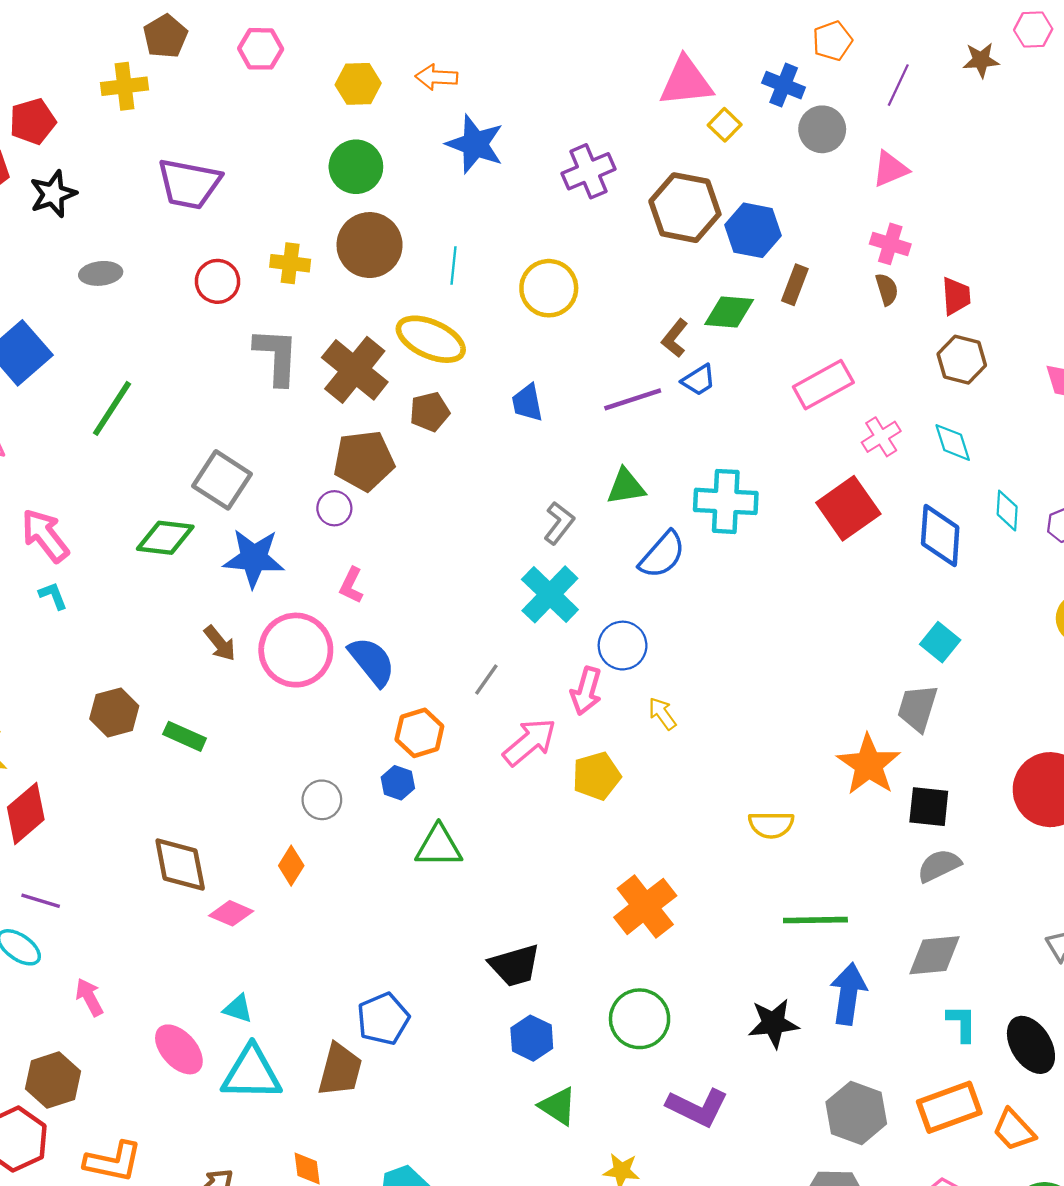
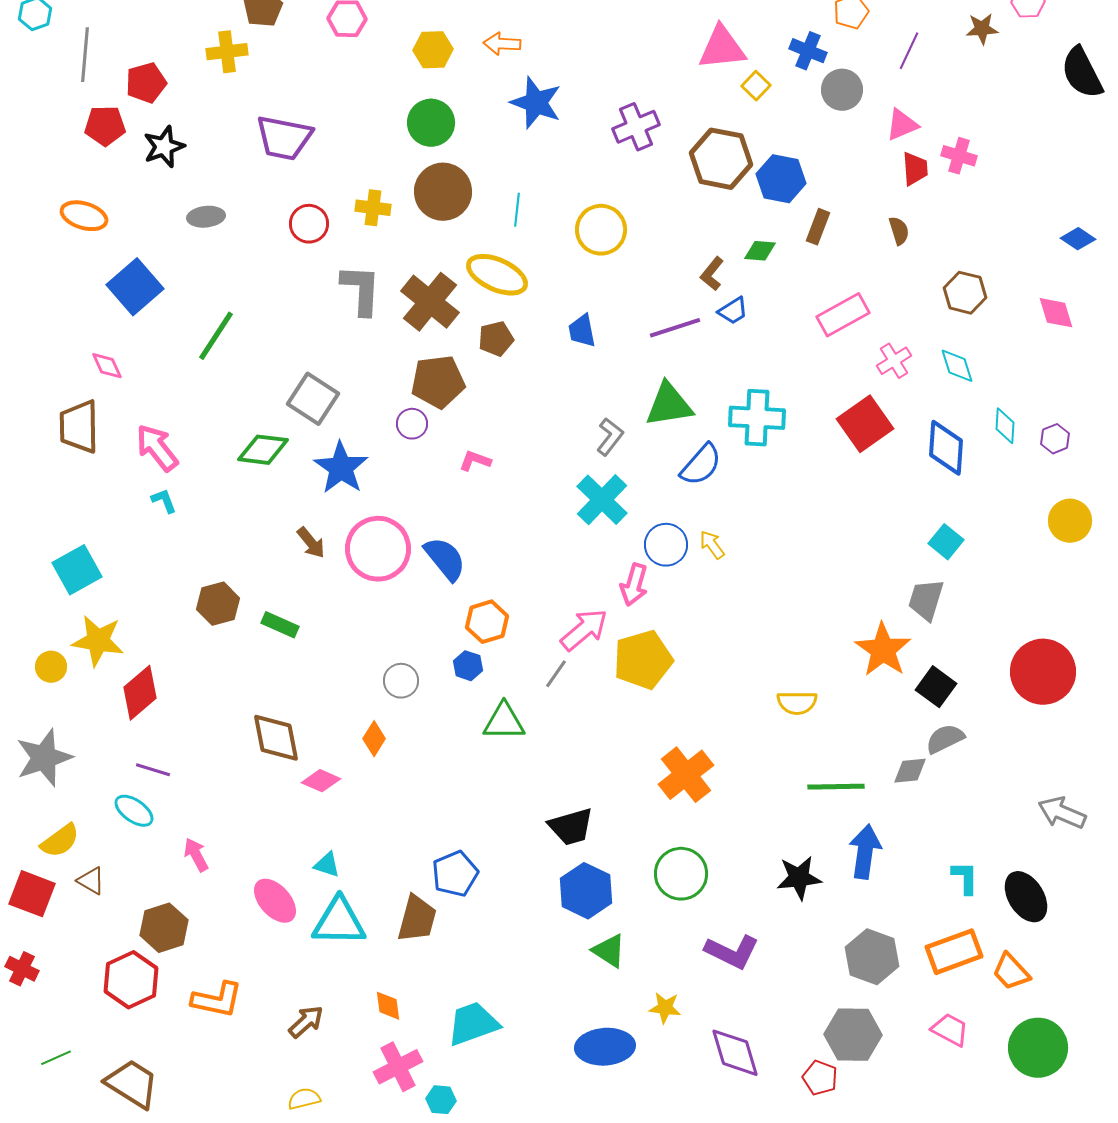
pink cross: (890, 244) -> (959, 156), moved
red trapezoid: (956, 296) -> (915, 169), moved
green diamond: (729, 312) -> (760, 251), size x0.7
green triangle: (626, 487) -> (669, 405), size x1.4
blue star: (254, 558) -> (341, 468), turned 30
pink L-shape: (351, 585) -> (475, 461), moved, turned 84
gray line: (486, 680) -> (556, 674), moved
yellow arrow: (662, 714) -> (712, 545), moved
yellow pentagon: (596, 776) -> (643, 660), size x1.4
black square: (929, 807) -> (936, 687), turned 30
gray diamond: (935, 955) -> (910, 771), moved, size x0.7
blue hexagon: (532, 1038) -> (586, 891), size x1.4

